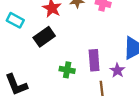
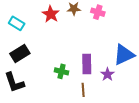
black rectangle: (44, 37) -> (20, 54), moved
brown line: (102, 88) -> (83, 90), moved

